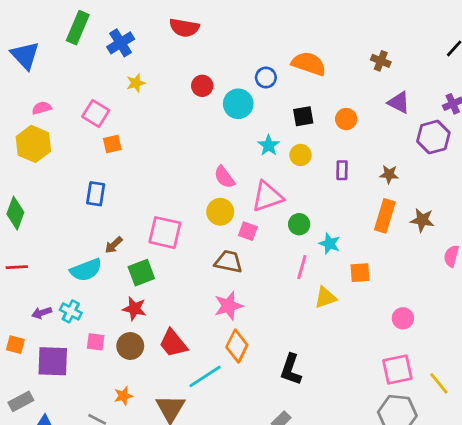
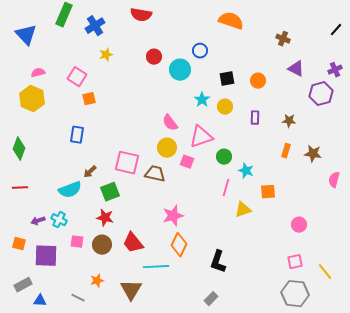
orange semicircle: (309, 64) -> (231, 21), moved
orange rectangle: (385, 216) -> (286, 151), size x0.6
brown trapezoid: (229, 262) -> (155, 174), moved
pink square: (397, 370) -> (295, 262), size x0.7
cyan line: (205, 376) -> (156, 267), turned 30

